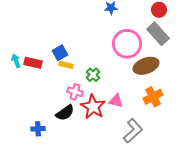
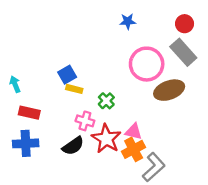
red rectangle: (33, 63) -> (29, 113), moved
orange cross: (153, 97) -> (134, 149), moved
blue cross: (38, 129) -> (26, 143), moved, size x1.5

